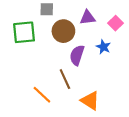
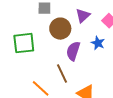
purple triangle: (88, 18) -> (83, 16), turned -35
green square: (24, 32) -> (24, 43), moved

